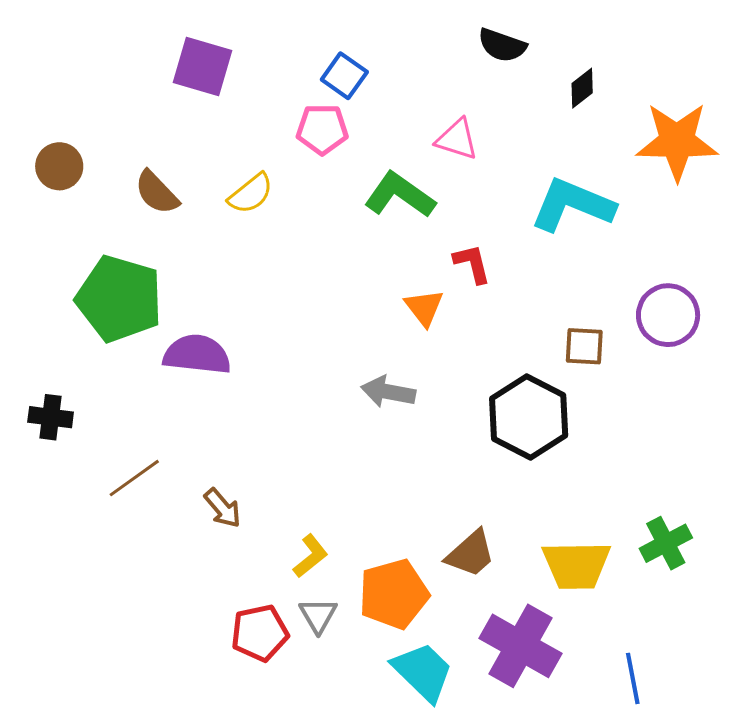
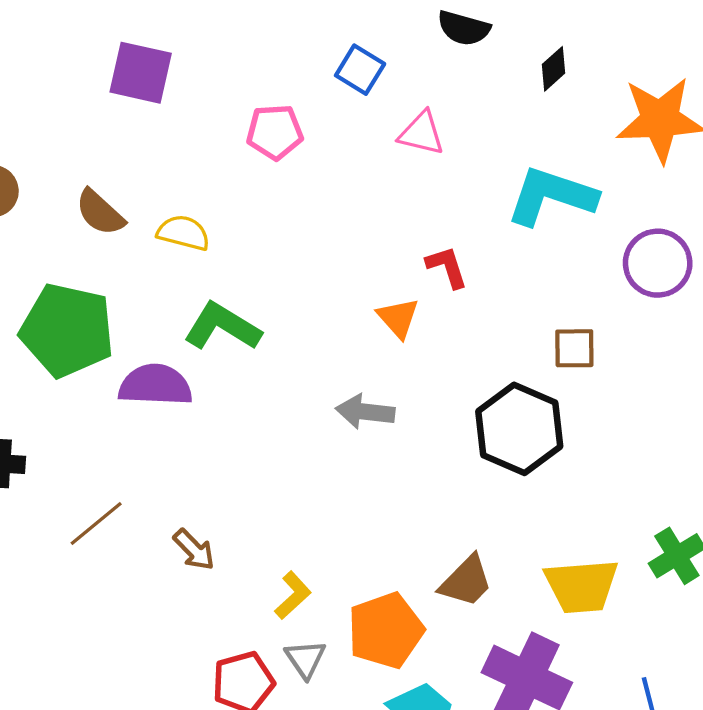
blue square: (344, 76) -> (360, 70), moved
yellow semicircle: (251, 194) -> (183, 233), moved, turned -123
green L-shape: (400, 195) -> (222, 327), moved
purple circle: (668, 315) -> (658, 263), moved

